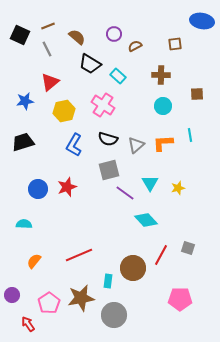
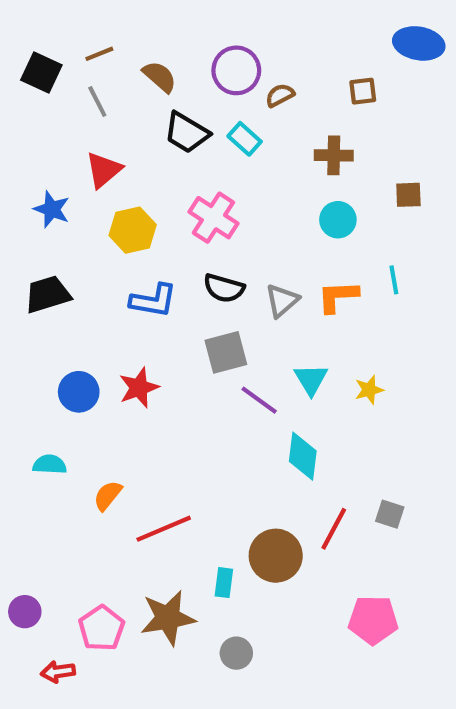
purple circle: (114, 34) -> (236, 70), size x1.5
cyan rectangle: (118, 76) -> (245, 139), moved
blue star: (25, 101) -> (52, 209), turned 30
blue L-shape: (74, 145) -> (153, 301), turned -110
cyan diamond: (146, 220) -> (303, 456), turned 50
orange semicircle: (34, 261) -> (108, 496), moved
gray circle: (114, 315) -> (236, 653), size x0.6
red arrow: (28, 324) -> (58, 672), turned -63

